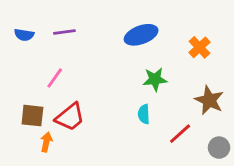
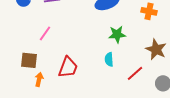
orange cross: (200, 47) -> (149, 11), turned -35
red trapezoid: (70, 117) -> (68, 67), moved, turned -30

